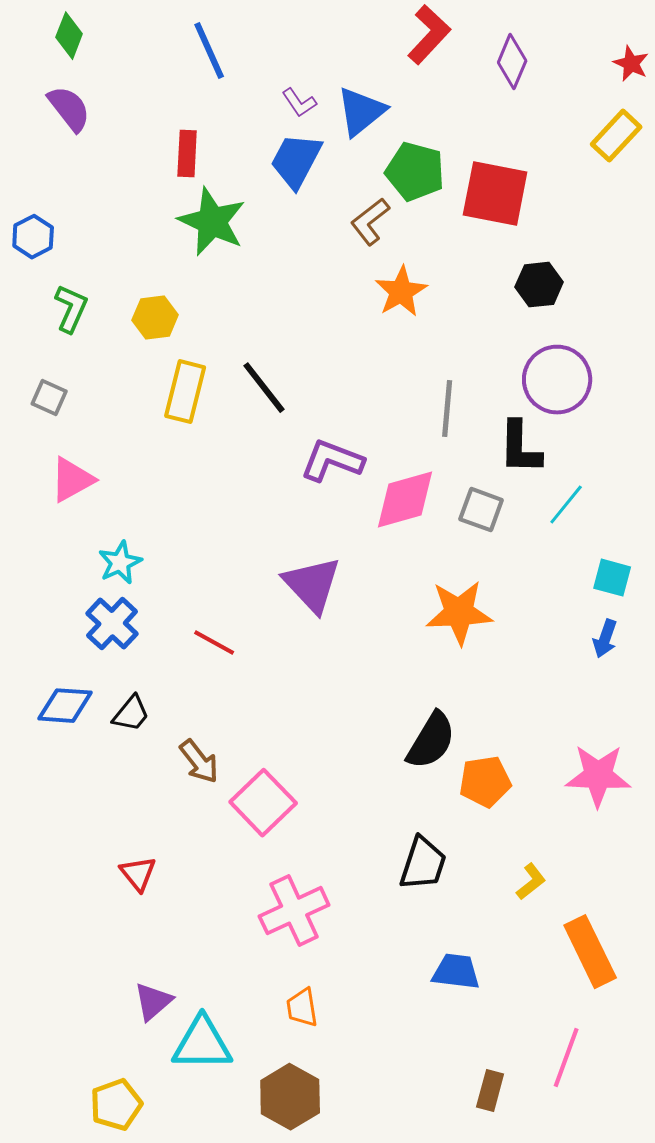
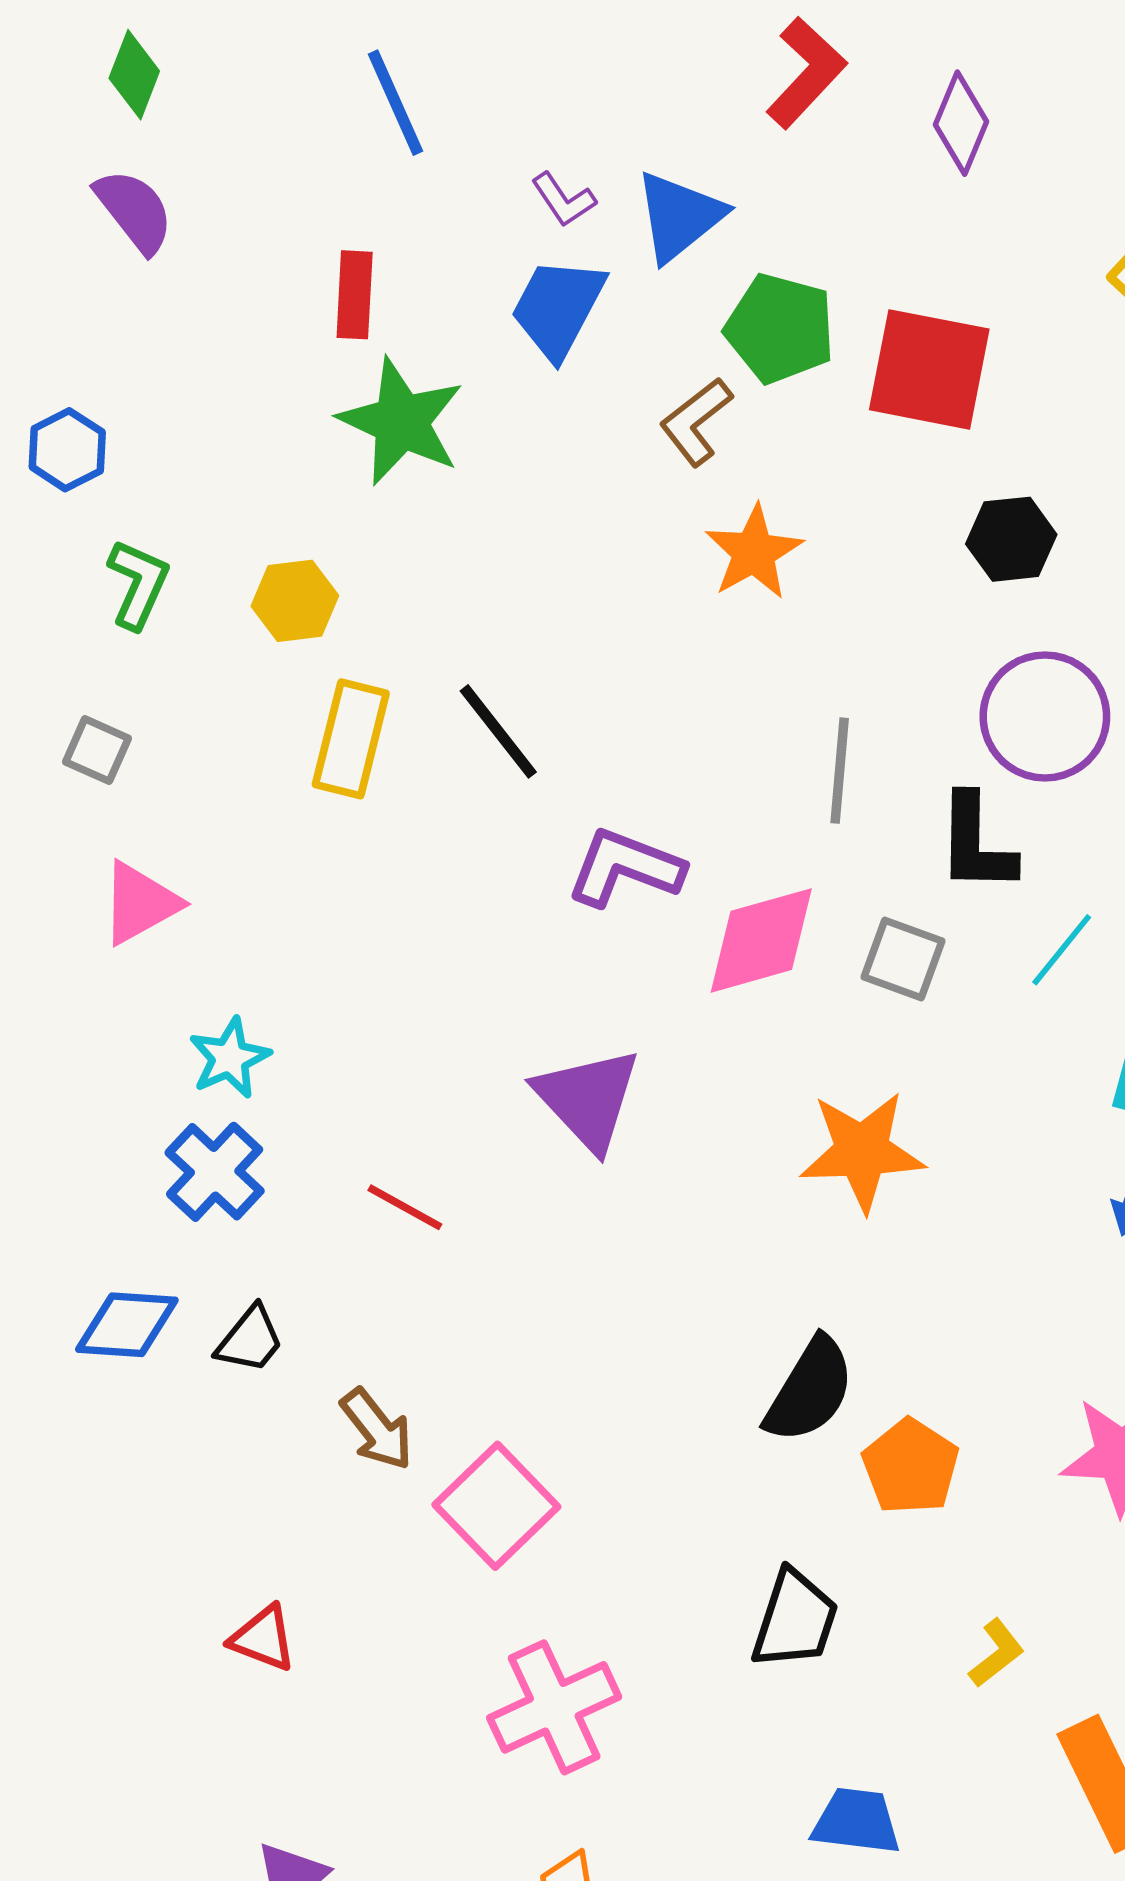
orange pentagon: (485, 782) -> (911, 1467), turned -30
red triangle: (138, 874) -> (263, 1638), turned -30

